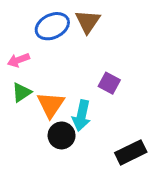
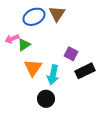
green triangle: (21, 92) -> (24, 45), moved
black circle: (62, 135) -> (46, 99), moved
black rectangle: (131, 152) -> (85, 71), moved

